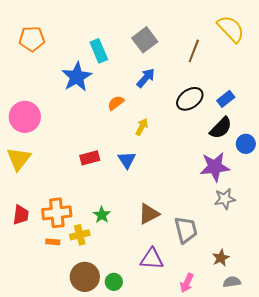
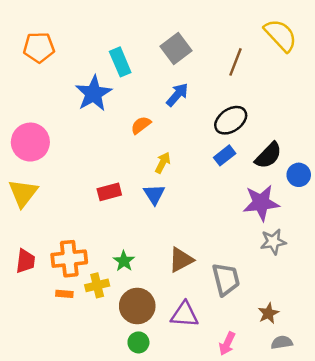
blue rectangle: (226, 99) -> (225, 155), moved
yellow arrow: (142, 127) -> (163, 163), moved
brown circle: (85, 277) -> (137, 306), moved

